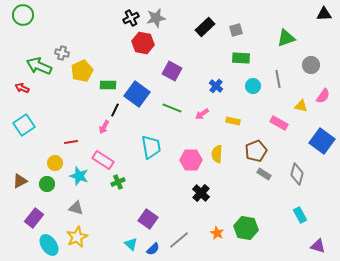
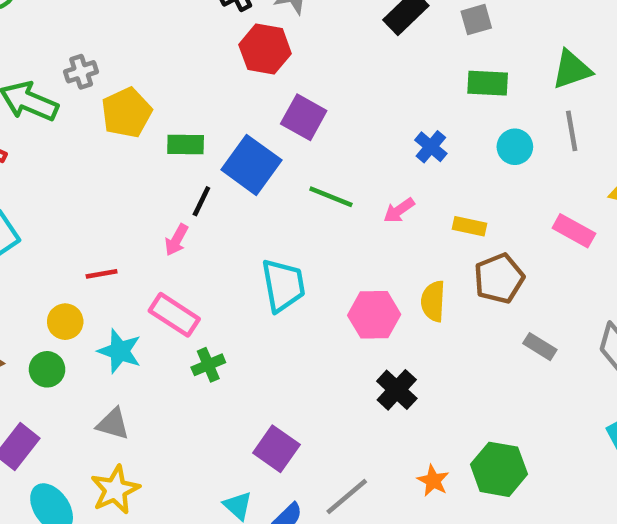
green triangle: (286, 38) -> (572, 70), moved
gray cross: (62, 53) -> (81, 72), turned -32
purple square: (172, 71) -> (304, 117), moved
brown pentagon: (256, 151) -> (499, 278), moved

